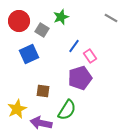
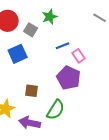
blue line: (74, 46) -> (63, 46), turned 32
purple pentagon: (80, 78) -> (69, 78), turned -30

